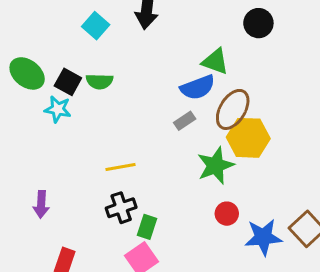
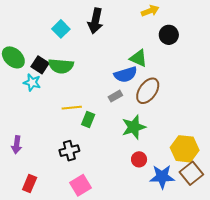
green semicircle: (100, 81) -> (61, 66), size x1.4
yellow hexagon: (248, 138) -> (185, 149), moved
yellow line: (120, 167) -> (72, 108), moved
green rectangle: (147, 227) -> (88, 120), moved

